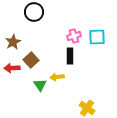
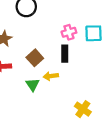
brown square: (31, 60) -> (35, 58), moved

